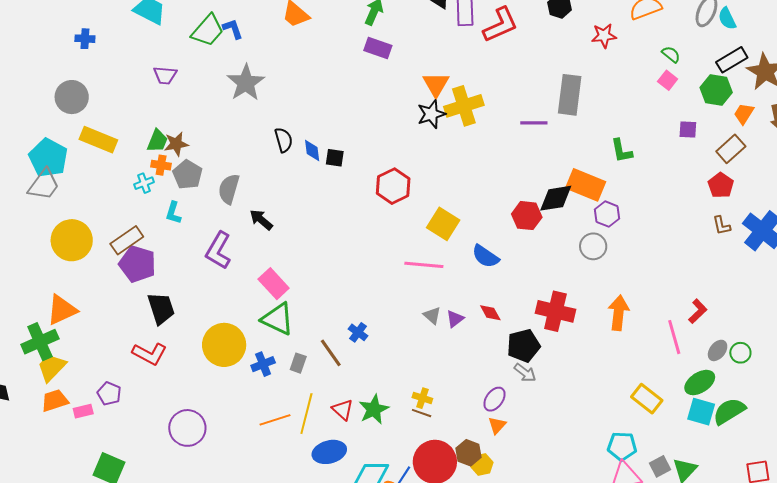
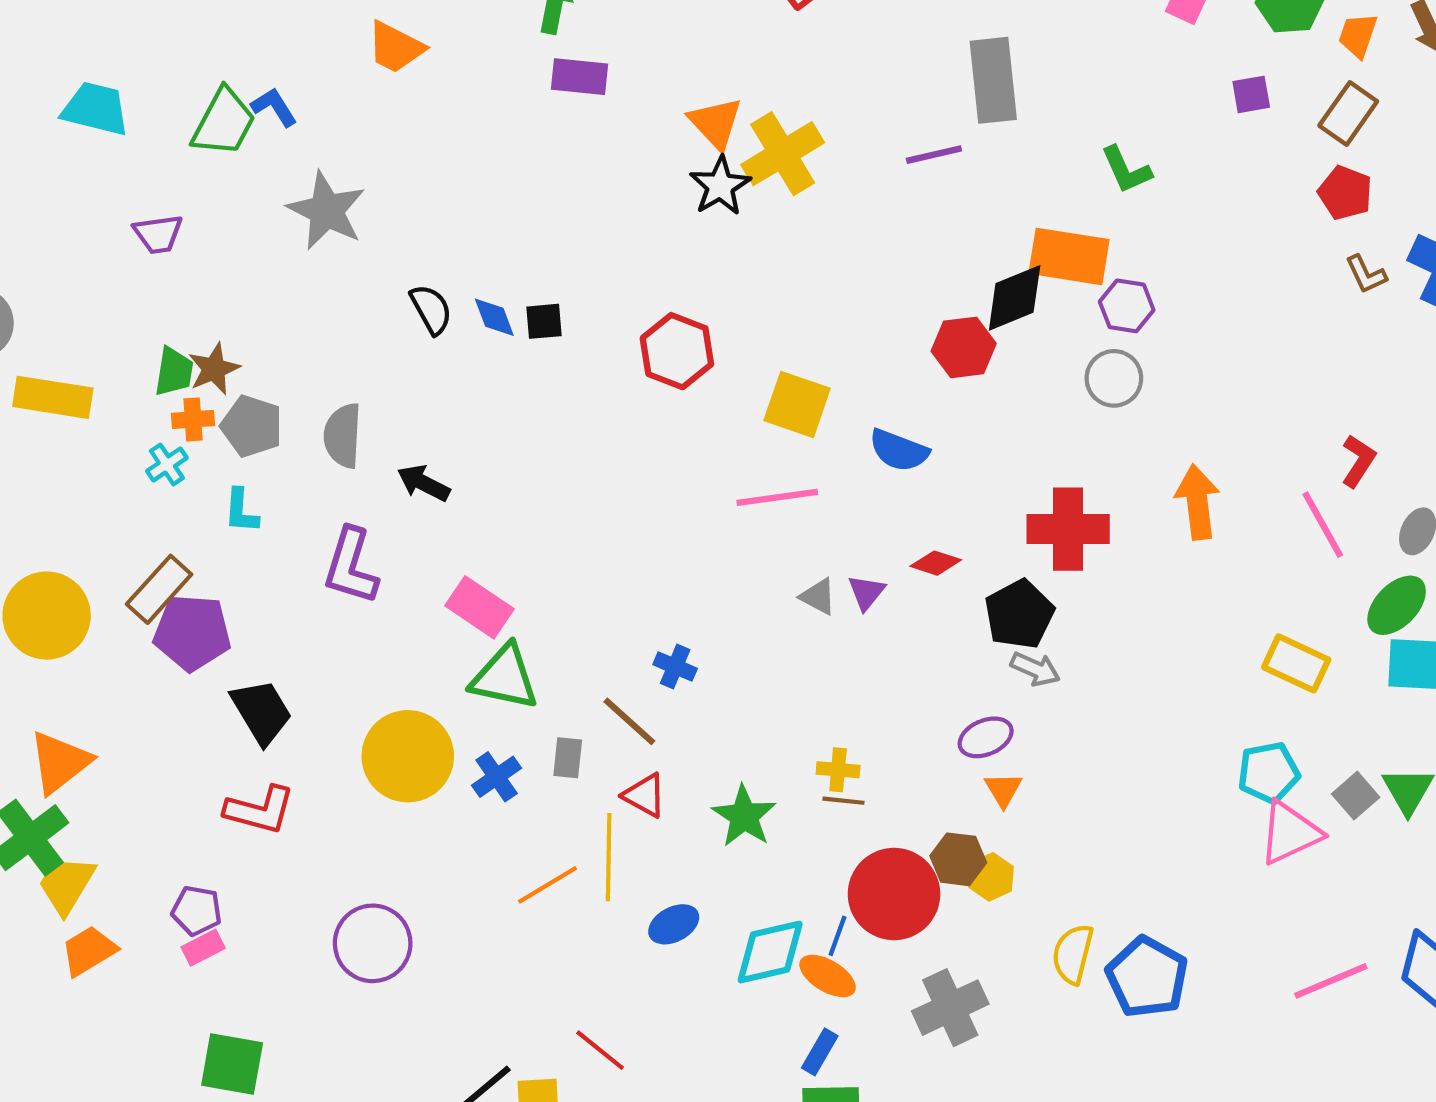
red diamond: (490, 313) -> (936, 563), turned -30
purple ellipse: (494, 399) -> (986, 737), turned 45
red triangle: (343, 410) -> (645, 795), moved
pink rectangle: (83, 411) -> (203, 948), moved
blue ellipse: (329, 452) -> (674, 924), size x0.7

